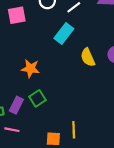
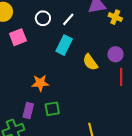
green square: (37, 98) -> (52, 109), turned 35
purple rectangle: (16, 105) -> (28, 111), moved

